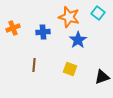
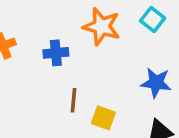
blue star: (78, 40) -> (156, 83), moved, turned -30
brown line: (34, 65) -> (73, 100), moved

